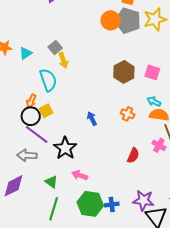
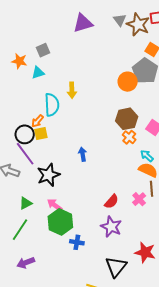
orange circle: (111, 20) -> (128, 82), moved
gray square: (55, 47) -> (43, 50), moved
orange arrow: (31, 101) -> (38, 121), moved
orange cross: (128, 114) -> (129, 137), moved
green triangle: (51, 182) -> (26, 203), turned 40
purple star: (143, 200) -> (111, 227), moved
green hexagon: (90, 204) -> (60, 222), moved

